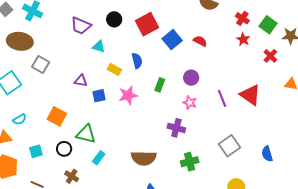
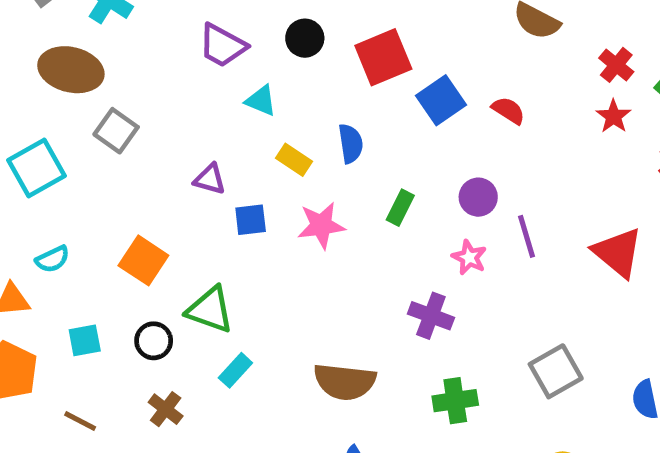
purple line: (222, 98) -> (527, 236), moved

